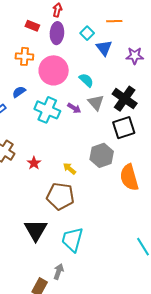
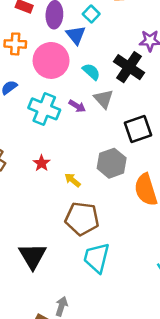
blue triangle: (104, 48) -> (76, 35), moved
black cross: (125, 99) -> (129, 67), moved
red star: (34, 163) -> (42, 163), moved
brown pentagon: (60, 196) -> (82, 219), moved
cyan trapezoid: (72, 240) -> (97, 258), moved

